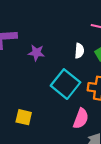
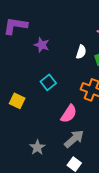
cyan square: (66, 84) -> (48, 82), moved, size x0.6

